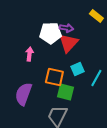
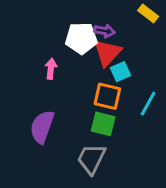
cyan square: (77, 69) -> (120, 72), moved
orange square: (54, 77) -> (107, 96), moved

